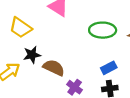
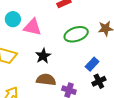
black star: (32, 55) -> (43, 56), moved

